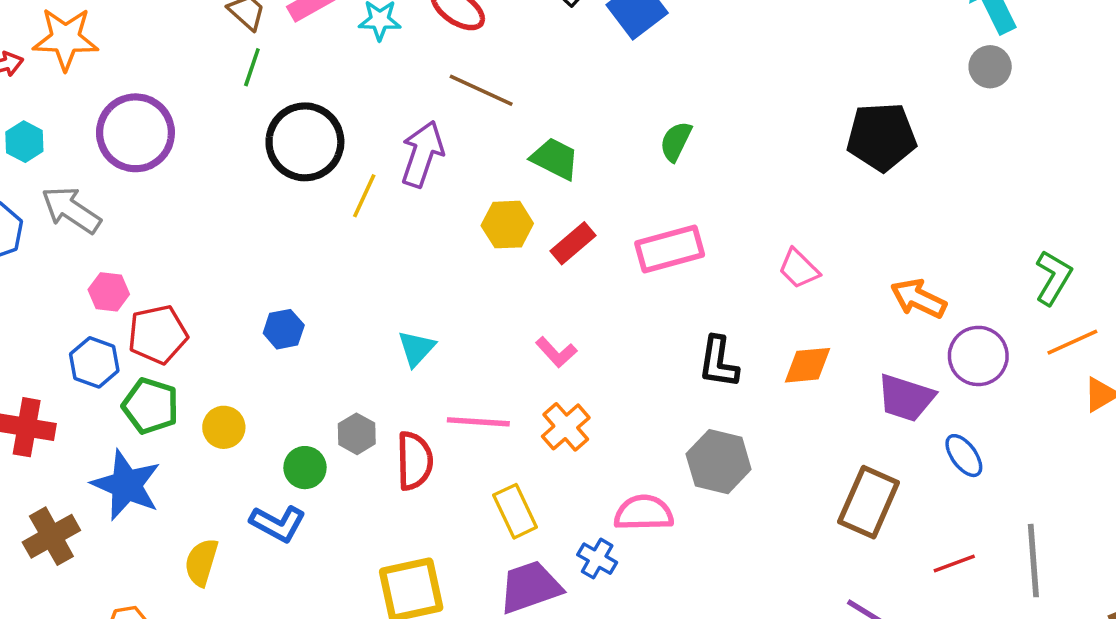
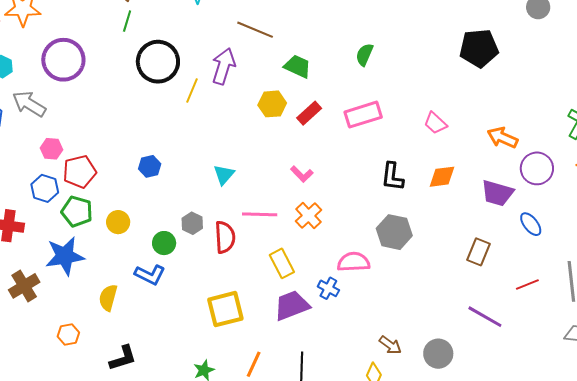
blue star: (126, 485) -> (65, 256), turned -30
brown rectangle: (869, 502) -> (479, 252), size x0.7

